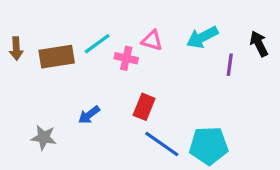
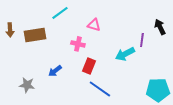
cyan arrow: (202, 37) -> (125, 54), moved
cyan line: (97, 44) -> (60, 13), moved
pink cross: (126, 58) -> (78, 44), moved
cyan pentagon: (209, 146) -> (158, 90), moved

